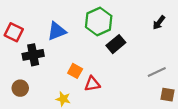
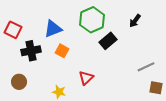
black arrow: (159, 23) -> (135, 21), moved
orange square: (75, 71) -> (62, 51), moved
red triangle: (92, 84) -> (86, 78), turned -35

